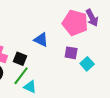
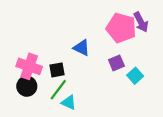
purple square: (71, 53) -> (116, 63), turned -32
black square: (20, 59) -> (57, 70), turned -32

